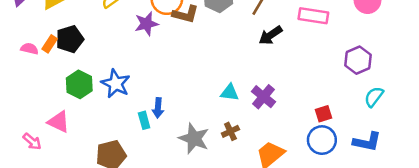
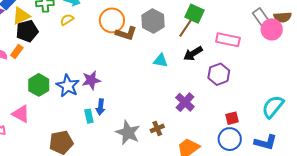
purple star: (146, 24) -> (91, 80), moved
black pentagon: (70, 39) -> (27, 31), moved
purple hexagon: (358, 60) -> (219, 74), moved
cyan triangle: (230, 92) -> (161, 61), moved
cyan semicircle: (374, 97) -> (273, 107), size x1.4

